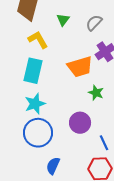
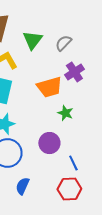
green triangle: (63, 20) -> (32, 40), size x1.5

